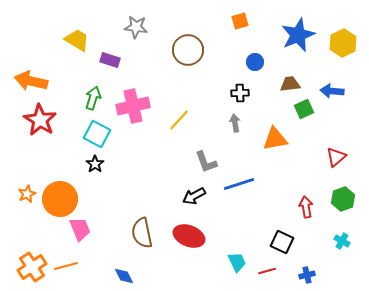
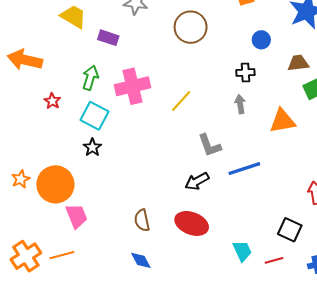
red star: (40, 120) -> (52, 101), moved, size x0.5
brown semicircle: (142, 233) -> (142, 220), size x0.7
blue diamond: (124, 276) -> (141, 260), moved

